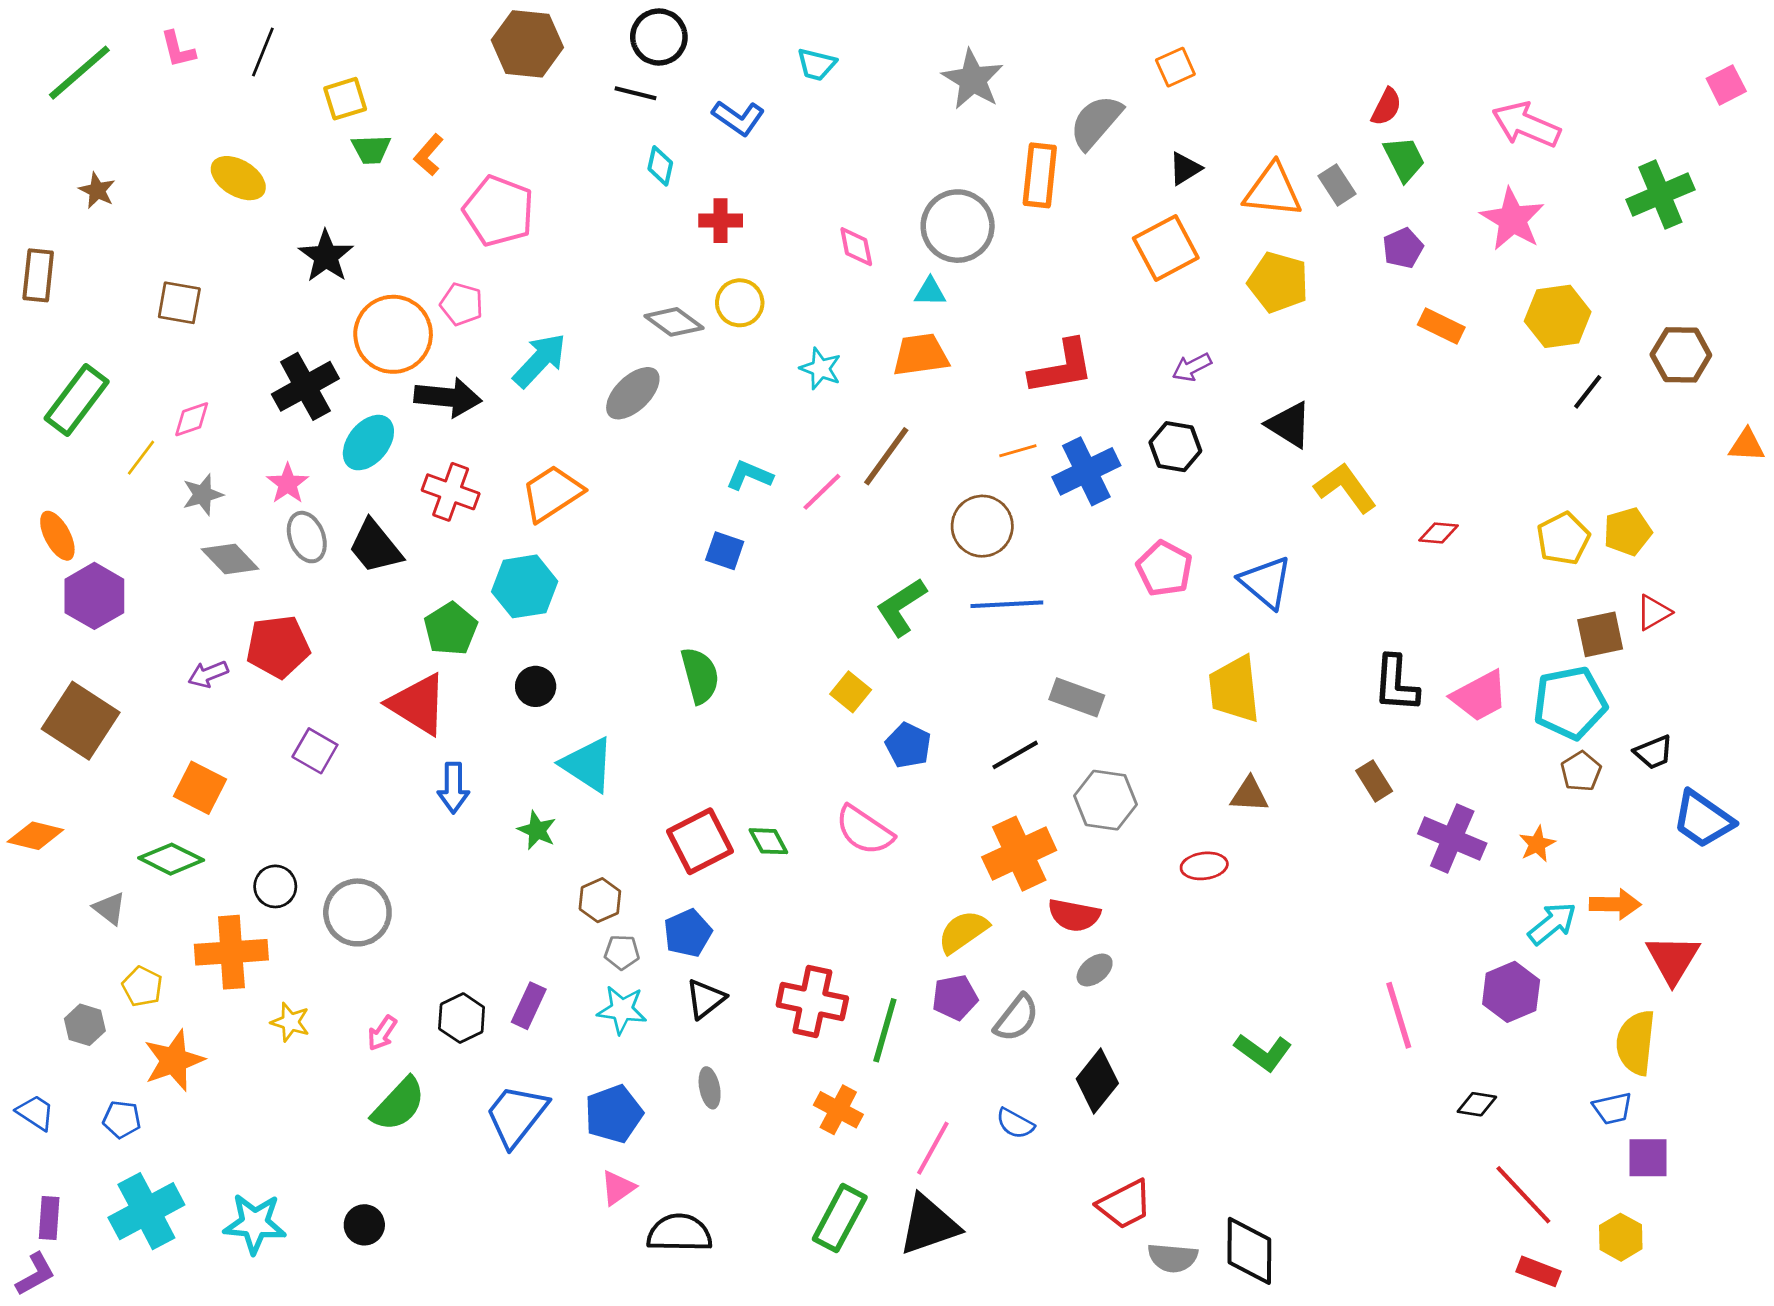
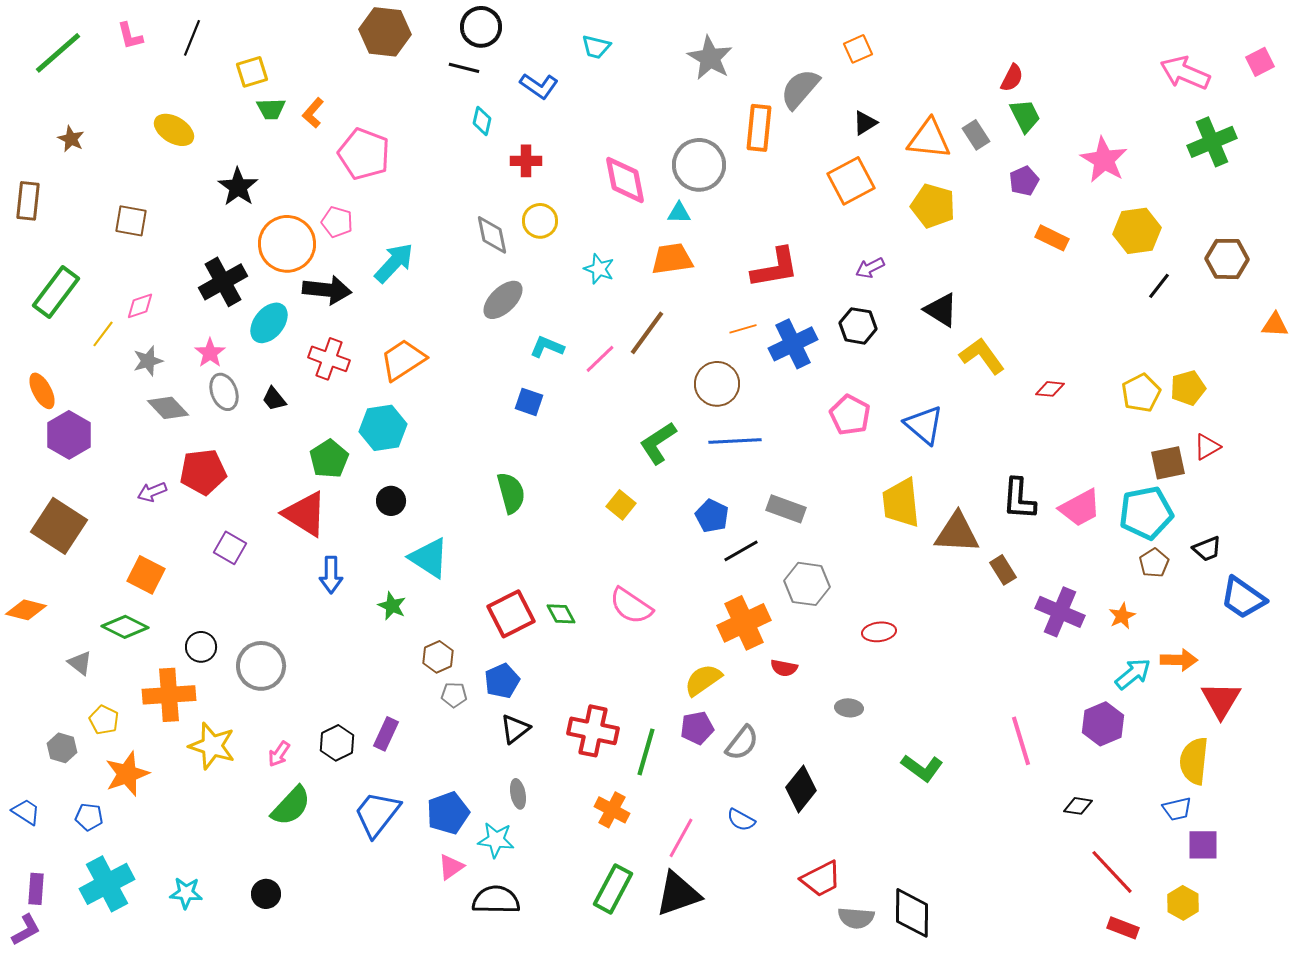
pink arrow: (1526, 125) -> (1185, 73), moved
pink diamond: (856, 247) -> (625, 180), size x1.6
gray diamond: (674, 322) -> (492, 235), turned 42
gray ellipse: (633, 393) -> (503, 300), moved
black trapezoid: (375, 547) -> (274, 399), size x0.6
blue pentagon: (908, 745) -> (712, 516), moved
brown triangle: (1249, 795) -> (957, 533), moved, size x1.6
red semicircle: (1074, 915) -> (784, 668), size x0.7
gray ellipse: (1095, 970) -> (849, 708), moved, turned 44
cyan star: (622, 1010) -> (496, 840), moved
yellow star: (290, 1022) -> (212, 746), size x1.6
cyan star: (255, 1223) -> (186, 893), size x0.7

